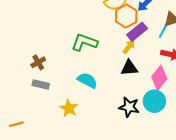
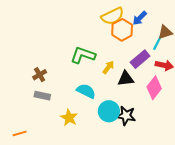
purple rectangle: (137, 32) -> (140, 59), moved
yellow arrow: (129, 47) -> (108, 67), moved
cyan circle: (154, 101) -> (109, 111), moved

